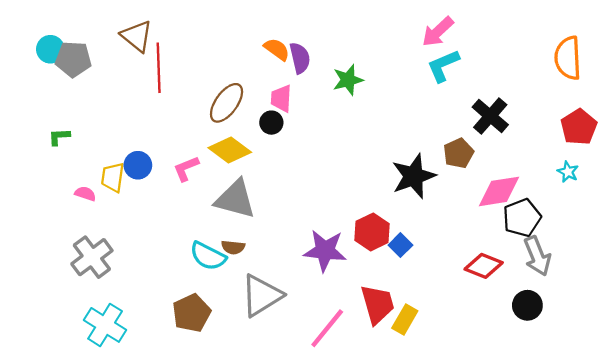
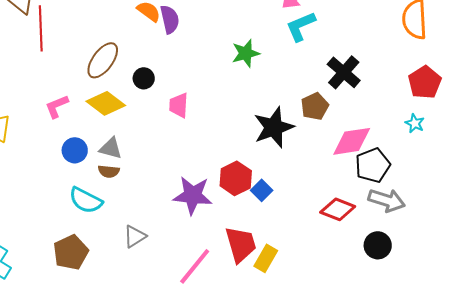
green star: (348, 80) -> (246, 53), moved
pink trapezoid: (281, 98) -> (179, 105), moved
blue circle: (138, 165) -> (75, 150), moved
pink L-shape: (186, 169) -> (57, 106), moved
gray triangle: (235, 199) -> (111, 148), size x0.6
brown semicircle: (233, 247) -> (109, 171), moved
gray arrow: (537, 256) -> (387, 200), turned -51
gray triangle: (262, 295) -> (135, 236), size x0.6

